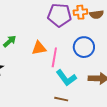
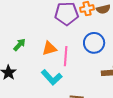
cyan L-shape: (66, 78) -> (52, 77), moved

